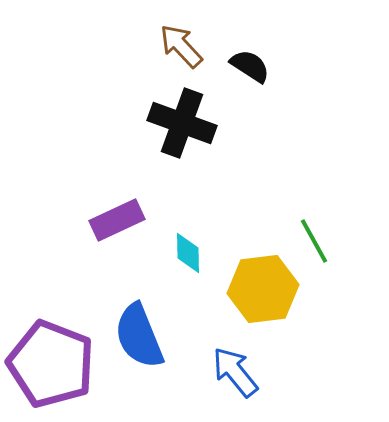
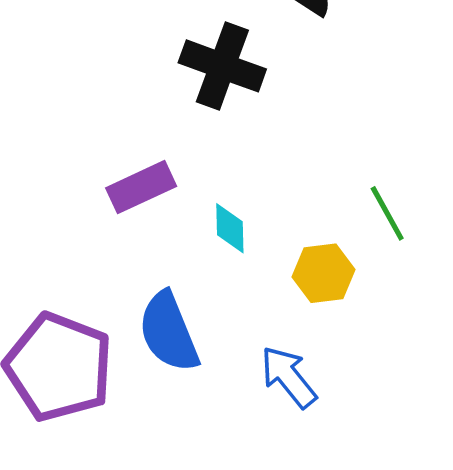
yellow hexagon: (263, 289) -> (324, 273), size x0.7

